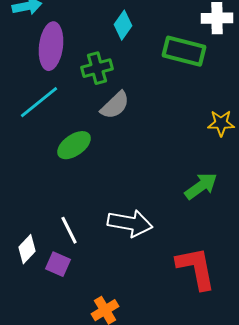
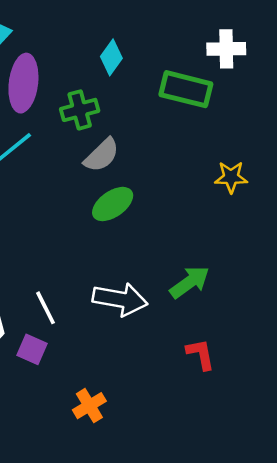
green ellipse: (74, 145) -> (113, 204), moved
green arrow: (201, 186) -> (190, 282), moved
red L-shape: (196, 268) -> (201, 354), size x0.6

